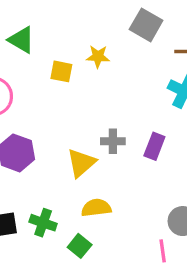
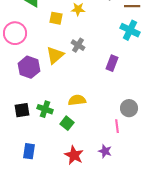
gray cross: (113, 141) -> (78, 45), moved, turned 32
yellow triangle: (81, 163) -> (55, 55), moved

